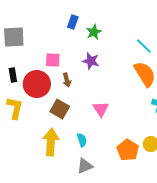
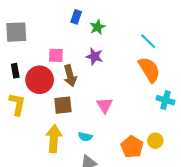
brown arrow: (67, 80) -> (70, 76), size x1.5
brown square: (60, 109) -> (63, 105), turned -36
cyan semicircle: (82, 140) -> (85, 137), turned 120

